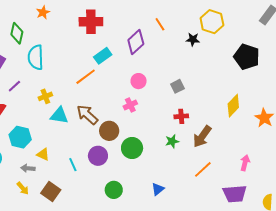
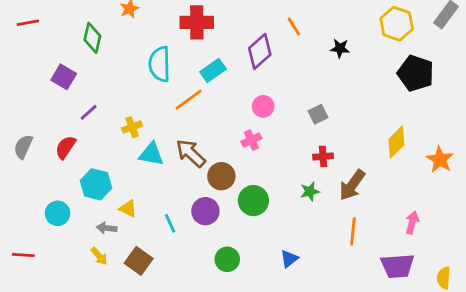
yellow hexagon: (212, 22) -> (397, 24), moved
cyan semicircle: (36, 57) -> (160, 64), moved
orange line: (203, 169) -> (353, 232), turned -42

